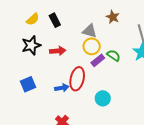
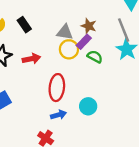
brown star: (113, 17) -> (89, 26), moved
purple rectangle: (98, 60) -> (84, 42), moved
blue arrow: (62, 88) -> (59, 115), moved

